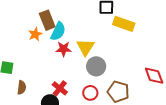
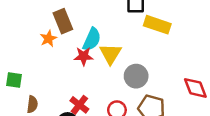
cyan semicircle: (58, 31) -> (92, 39), moved
gray circle: (96, 66) -> (136, 76), moved

